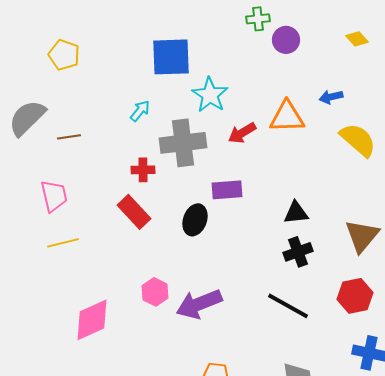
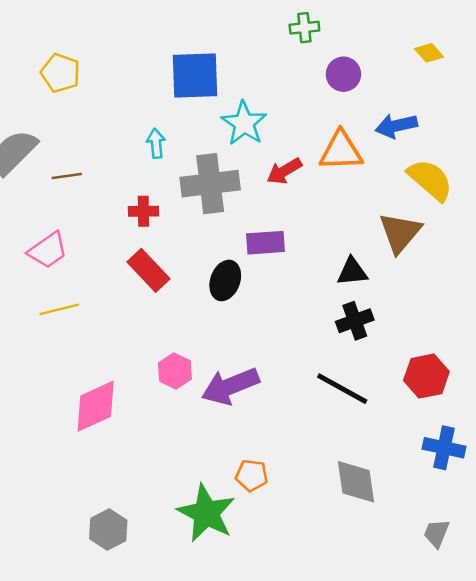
purple circle: (286, 40) -> (343, 74), moved
blue arrow: (331, 97) -> (396, 126), size x1.4
cyan arrow: (140, 111) -> (156, 143), turned -45
red cross: (143, 170) -> (143, 211), moved
pink trapezoid: (54, 196) -> (48, 250), turned 68
brown triangle: (362, 236) -> (400, 233), moved

